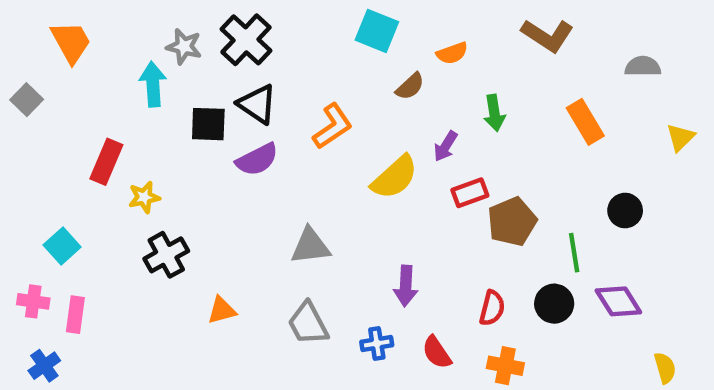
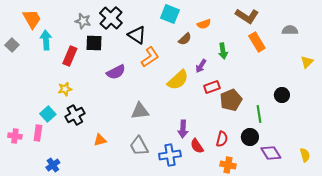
cyan arrow: (153, 84) -> (46, 40), moved
black triangle: (257, 104) -> (137, 35), moved
orange rectangle: (585, 122) -> (257, 42), moved
black square: (208, 124) -> (94, 43), moved
red rectangle: (106, 162) -> (70, 56), moved
cyan square: (62, 246) -> (48, 114), moved
purple diamond: (618, 301) -> (271, 153), moved
pink rectangle: (75, 315) -> (38, 133), moved
blue cross: (377, 344) -> (170, 155), size x1.5
red semicircle: (437, 352) -> (197, 146), moved
blue cross: (44, 366) -> (53, 165), moved
yellow semicircle: (665, 368) -> (305, 155), moved

